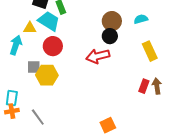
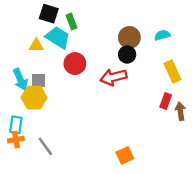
cyan arrow: (16, 45) -> (20, 79), moved, turned 138
red circle: (53, 46) -> (75, 64), moved
gray square: (34, 67) -> (39, 81), moved
yellow hexagon: (47, 75) -> (34, 98), moved
red rectangle: (144, 86) -> (166, 101), moved

